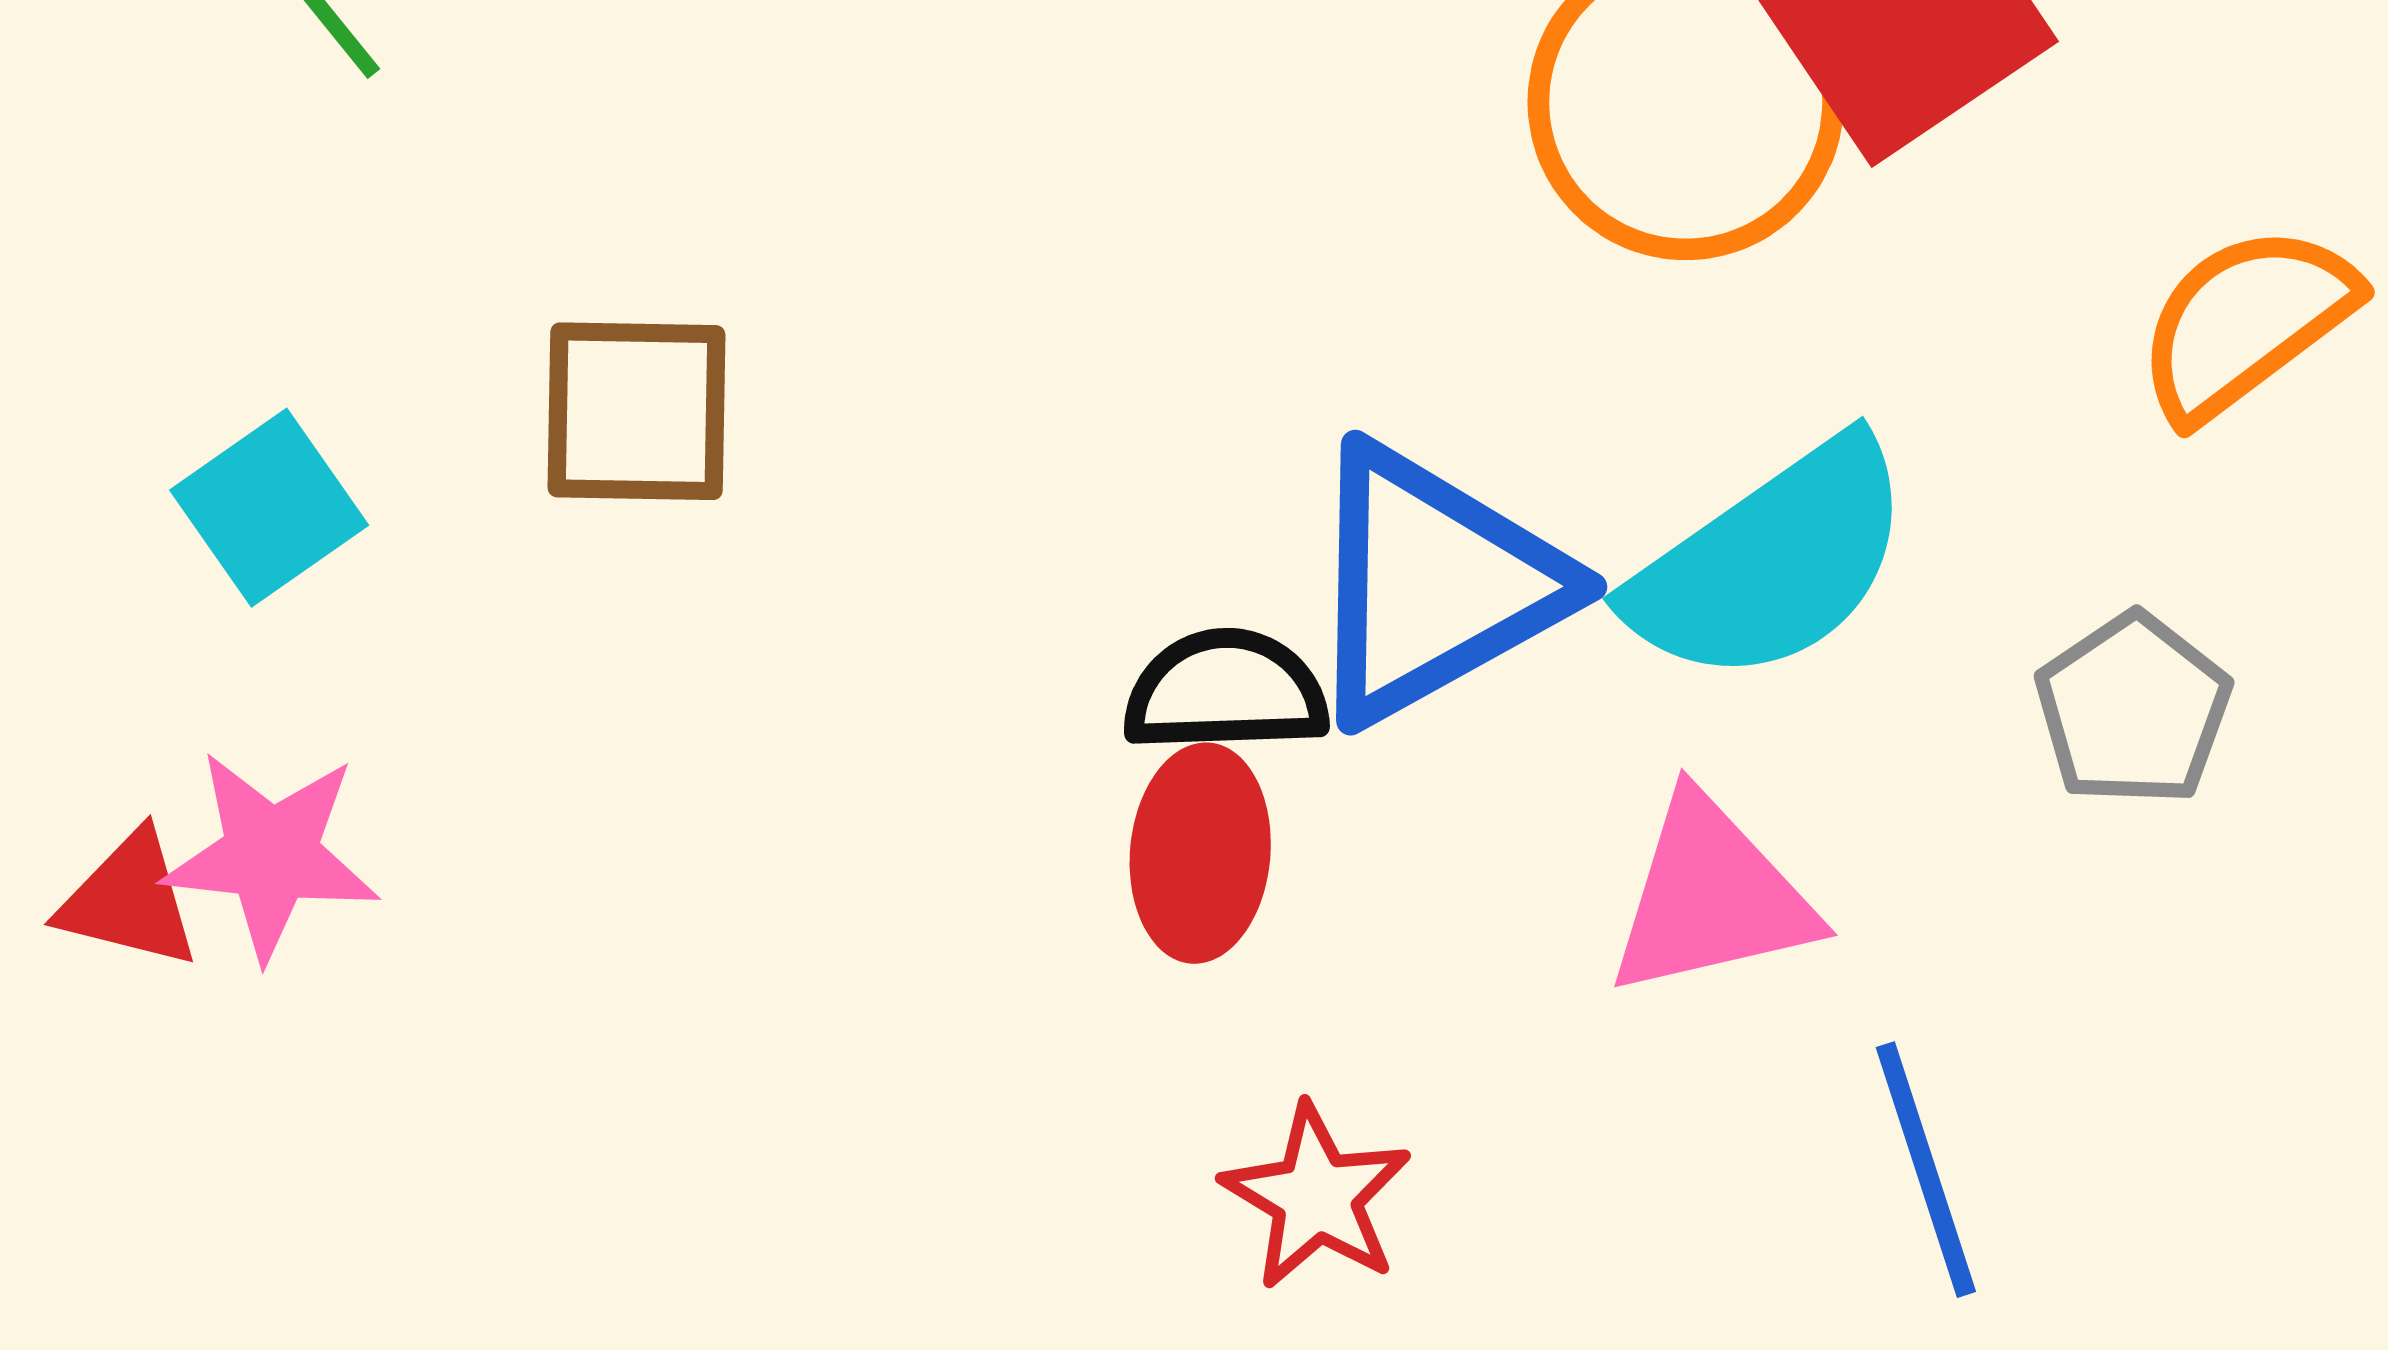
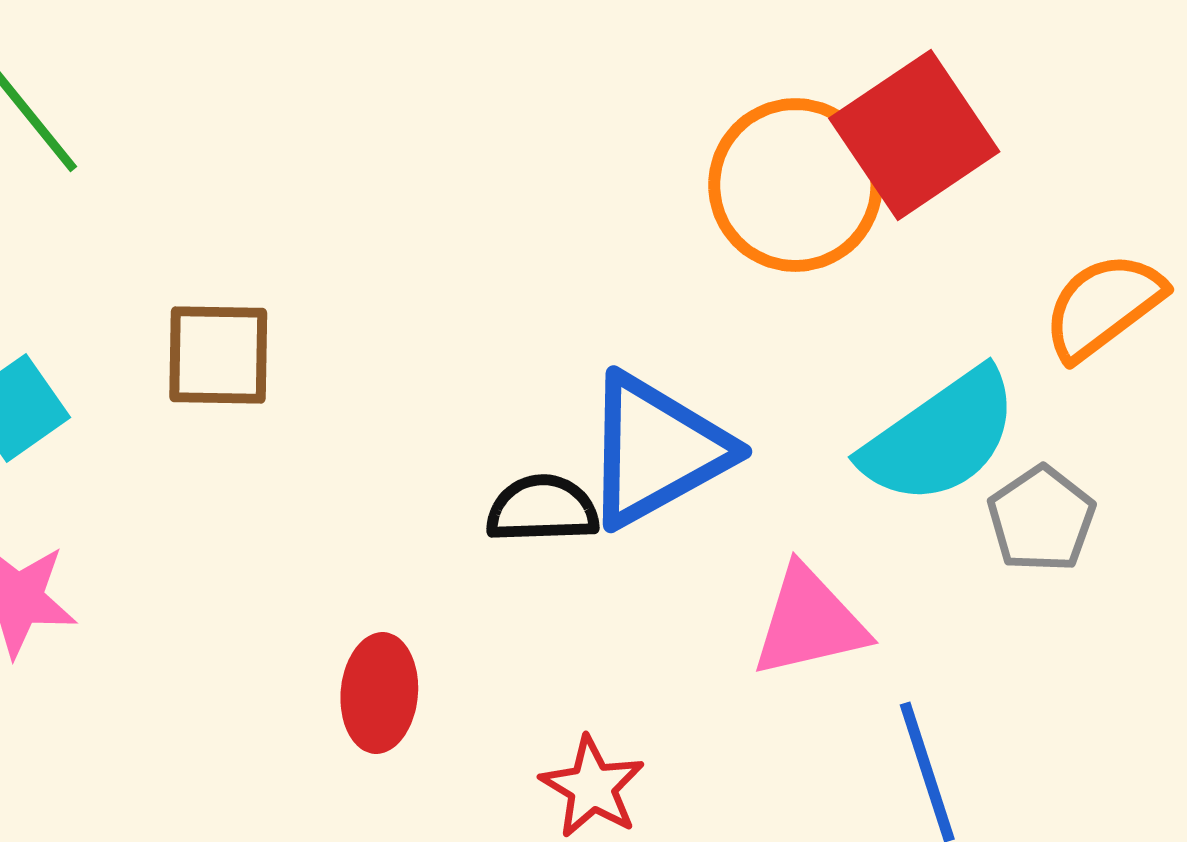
cyan semicircle: (1771, 562) -> (940, 437), moved
red ellipse: (1200, 853) -> (379, 693), moved

